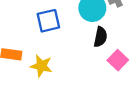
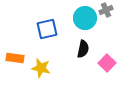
black semicircle: (100, 37) -> (83, 49), moved

